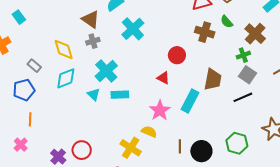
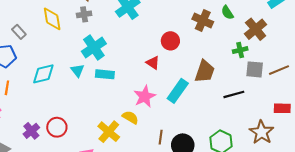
gray square: (247, 75) -> (255, 69), moved, turned -36
cyan diamond: (66, 78) -> (43, 74), moved

